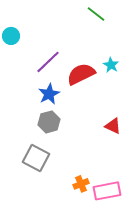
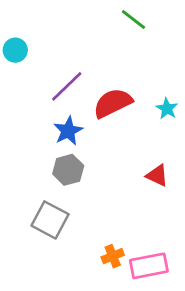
cyan star: (111, 65) -> (167, 109), moved

